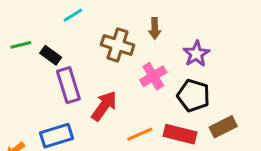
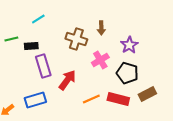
cyan line: (73, 15) -> (38, 19), moved
black rectangle: (51, 55) -> (31, 46), turned -40

